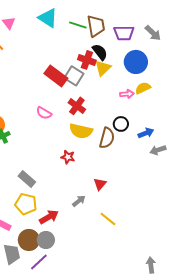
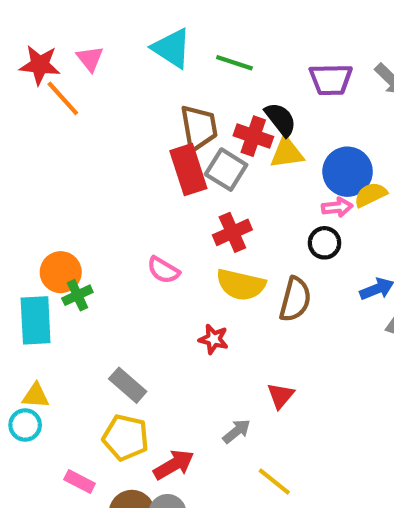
brown trapezoid: (96, 26) -> (199, 128), moved
blue circle: (136, 62) -> (348, 172), moved
yellow triangle: (103, 68) -> (287, 153), turned 36
red rectangle: (56, 76) -> (188, 170), turned 35
red cross: (77, 106) -> (232, 232), turned 30
pink semicircle: (44, 113) -> (163, 270), moved
black circle: (121, 124) -> (324, 243), moved
yellow line: (108, 219) -> (274, 482), moved

